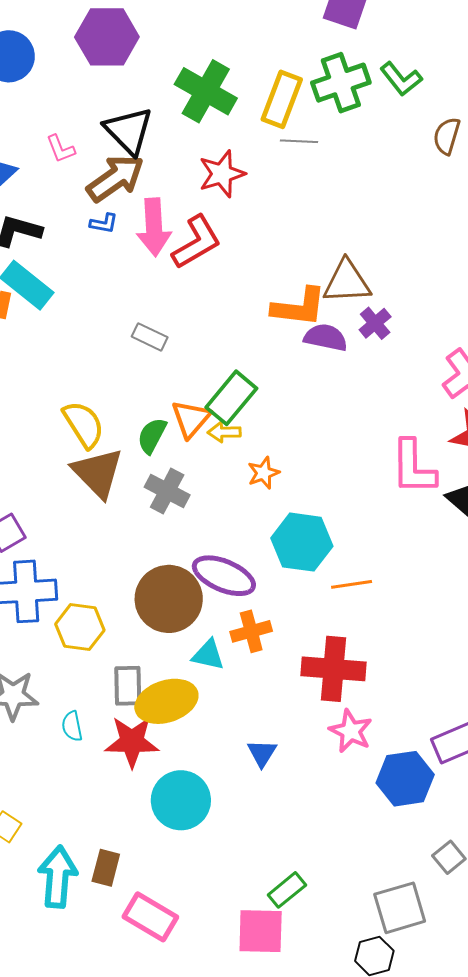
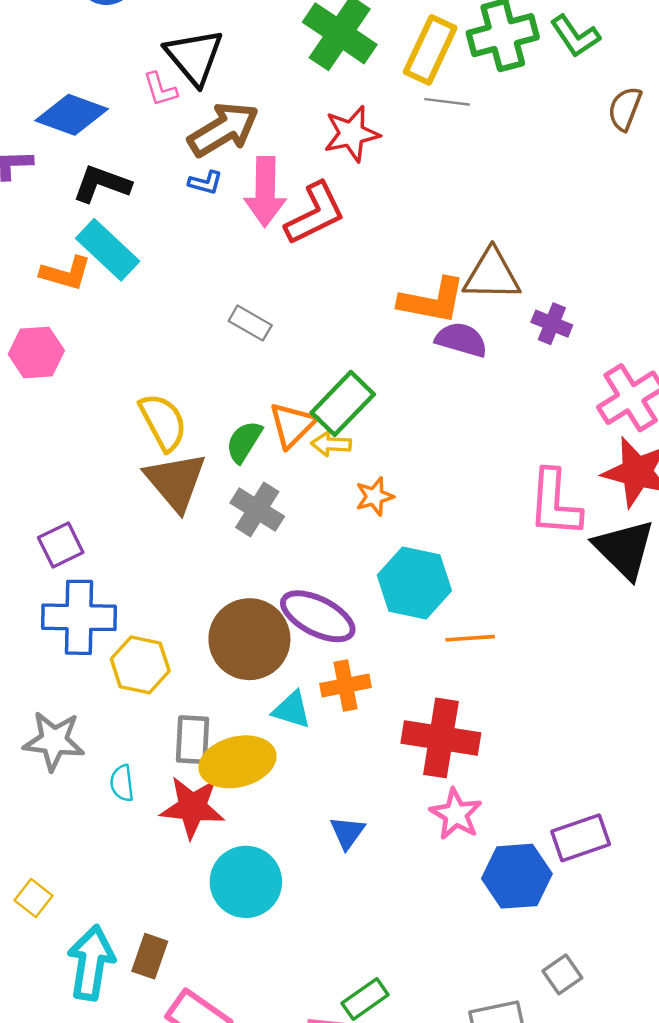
black triangle: (129, 131) -> (194, 57), moved
purple cross: (375, 323) -> (552, 324), moved, turned -32

